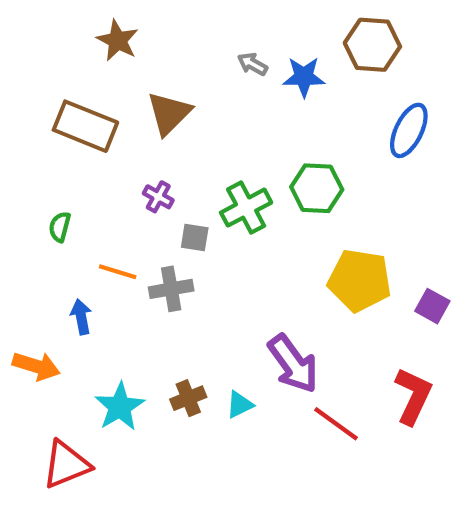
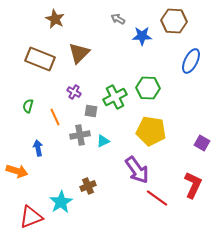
gray arrow: (252, 64) -> (118, 19), moved
orange line: (118, 272) -> (55, 117), moved, turned 48
yellow pentagon: (360, 280) -> (151, 131), moved
cyan triangle: (240, 405) -> (103, 141), moved
cyan star: (120, 407) -> (61, 202), moved

